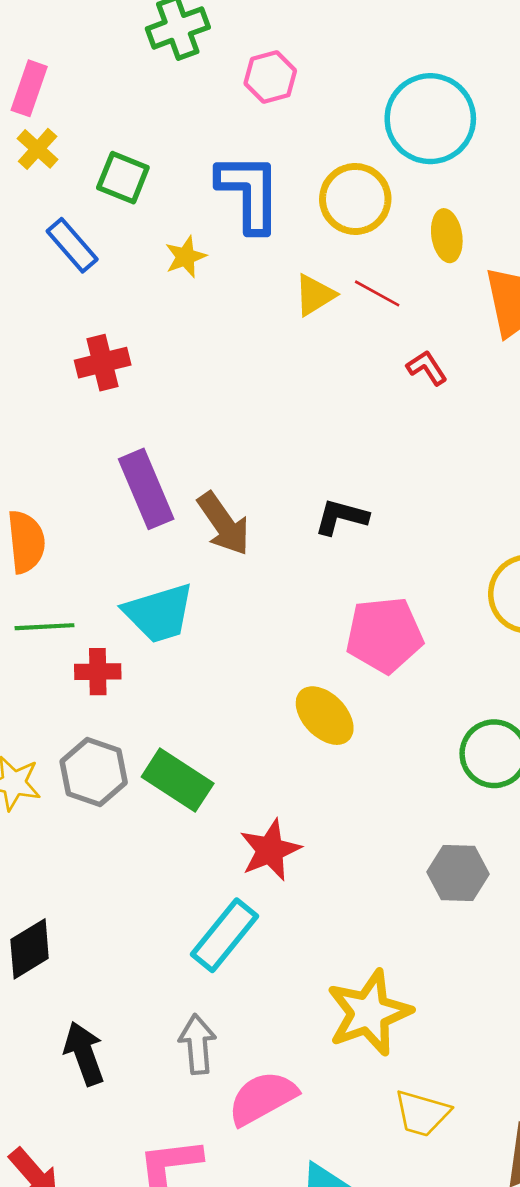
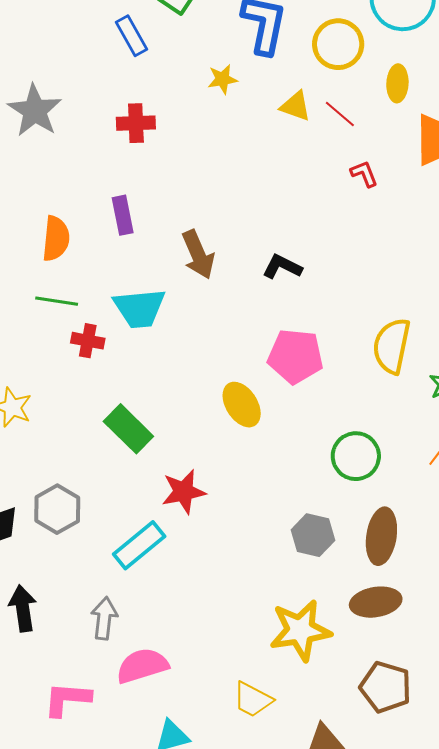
yellow star: (185, 257) -> (222, 79), moved
yellow triangle: (315, 295) -> (296, 106), turned 40
purple rectangle: (146, 489) -> (123, 215), moved, size x0.7
gray hexagon: (94, 772) -> (57, 509), moved
yellow star: (369, 1013) -> (300, 630), moved

